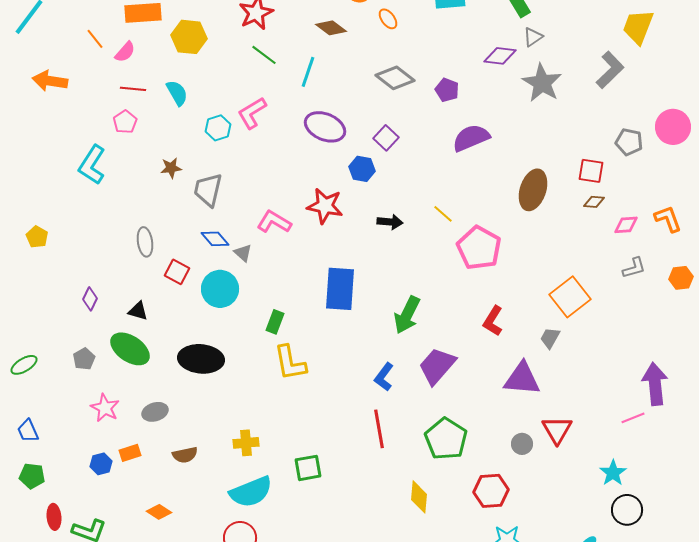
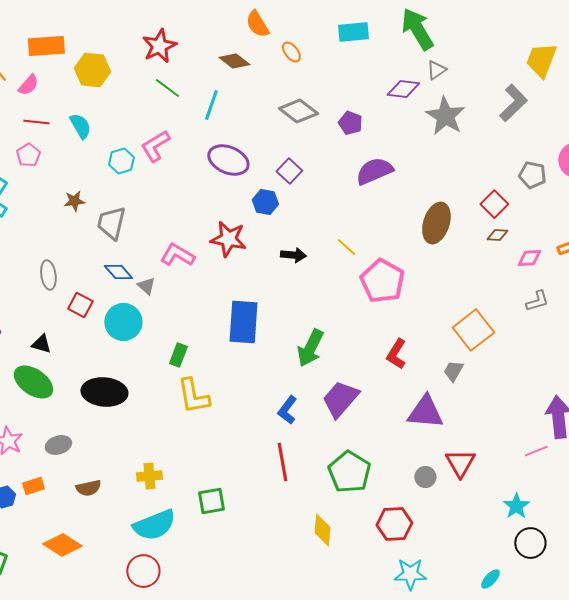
red square: (591, 171) -> (494, 204), turned 36
orange diamond: (159, 512) -> (62, 545), size x1.5

